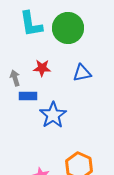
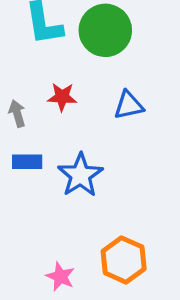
blue rectangle: (28, 96) -> (27, 162), moved

